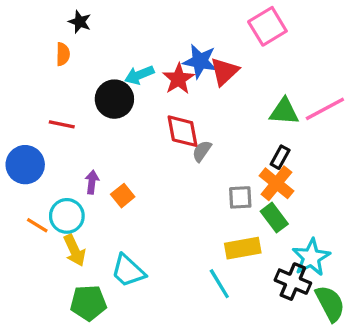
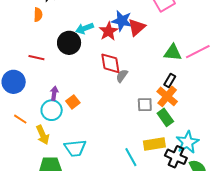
cyan circle: (67, 216) -> (52, 110), moved
yellow rectangle: (243, 248) -> (154, 144), moved
cyan trapezoid: (128, 271) -> (75, 148), turned -50

